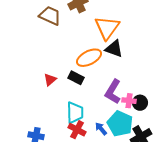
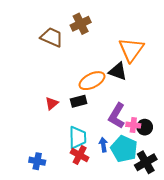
orange triangle: (107, 28) -> (131, 50), moved
black rectangle: (76, 78) -> (79, 101), turned -42
blue arrow: (101, 129) -> (103, 145), moved, turned 32

